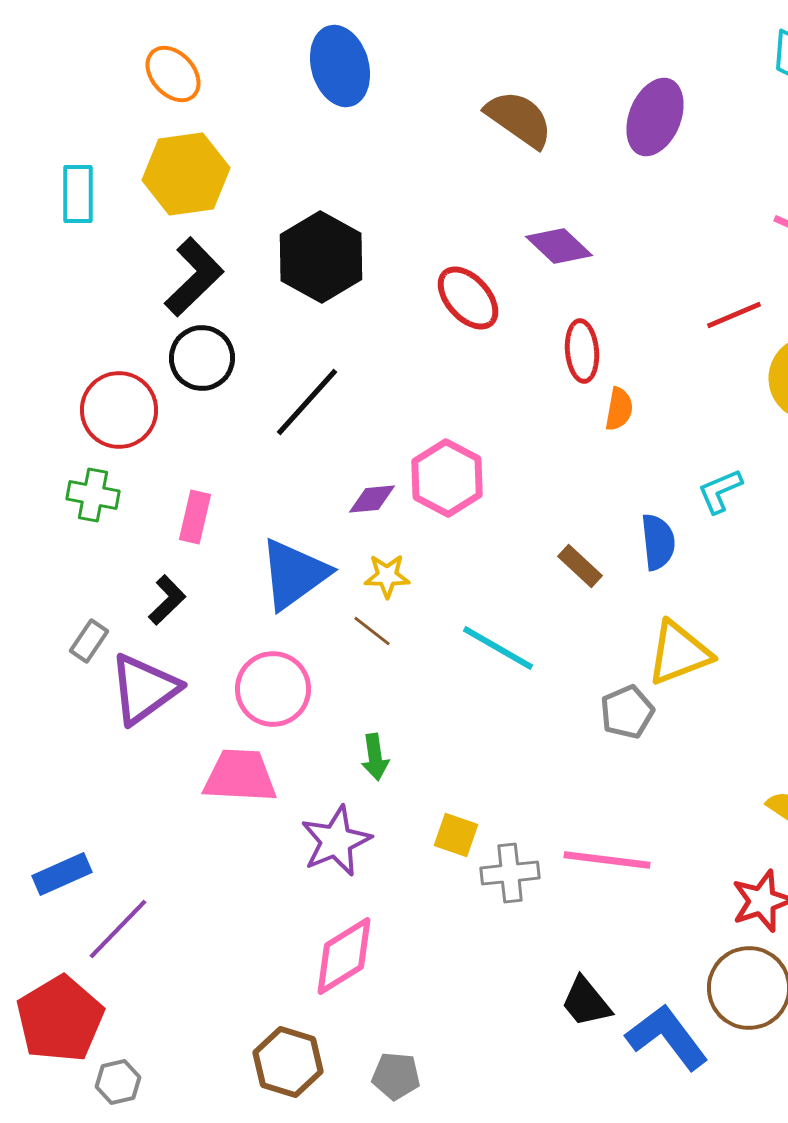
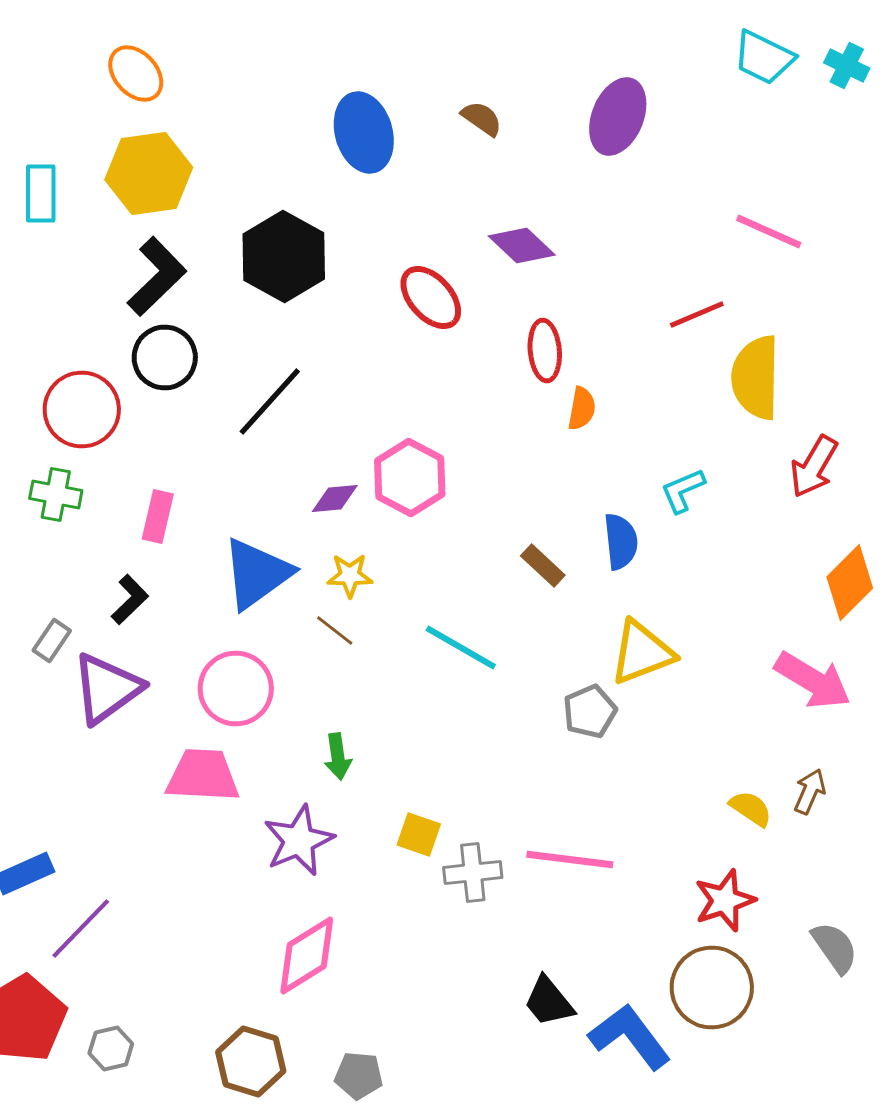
blue ellipse: (340, 66) -> (364, 132), moved
brown semicircle: (519, 119) -> (482, 118), size x0.6
gray hexagon: (118, 1082) -> (111, 1048), moved

